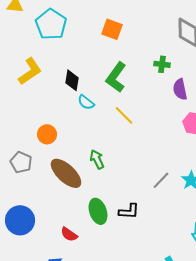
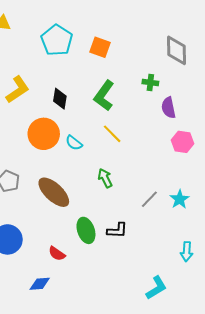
cyan pentagon: (51, 24) -> (57, 40), moved
cyan semicircle: (86, 102) -> (74, 143), moved
orange circle: (47, 134) -> (44, 134), moved, size x1.6
green arrow: (97, 159) -> (105, 178), moved

